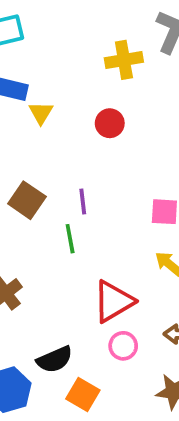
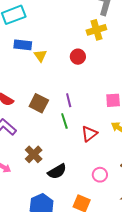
yellow cross: (124, 60) -> (96, 30), moved
red triangle: (113, 301) -> (89, 134), moved, size x0.7
black semicircle: (55, 360) -> (57, 171), moved

